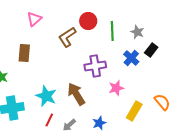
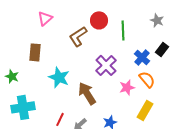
gray star: (137, 32) -> (157, 20), moved
purple cross: (95, 66) -> (106, 65), turned -35
cyan star: (46, 96) -> (59, 77), moved
orange semicircle: (162, 102) -> (147, 79), moved

